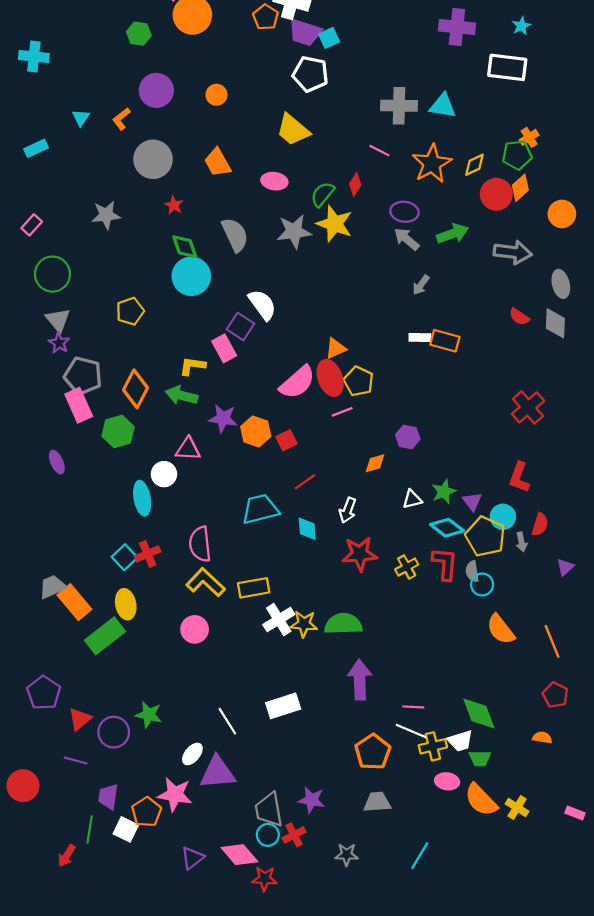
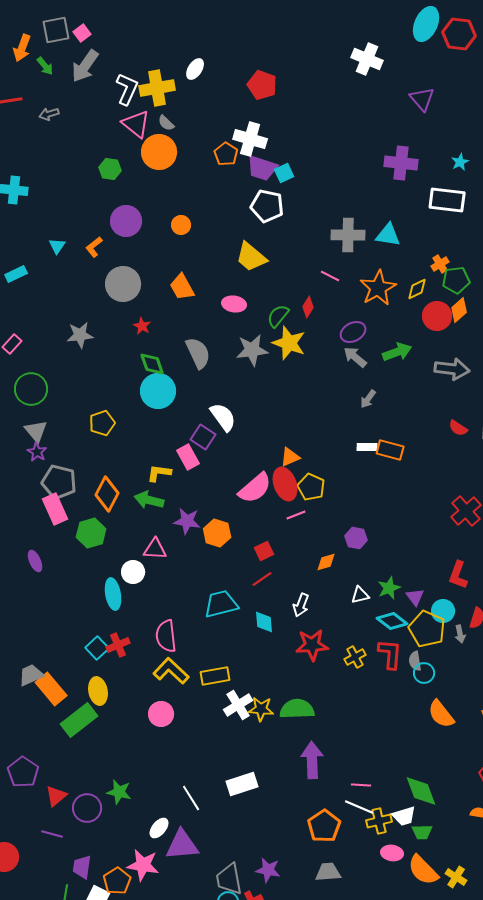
orange cross: (529, 137) -> (440, 264), moved
purple ellipse: (404, 212) -> (353, 332), turned -35
red square: (286, 440) -> (264, 551), moved

